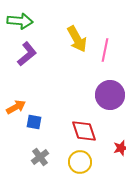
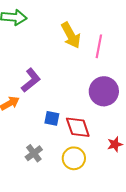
purple L-shape: (27, 54) -> (31, 80), moved
blue square: (34, 122) -> (52, 118), moved

